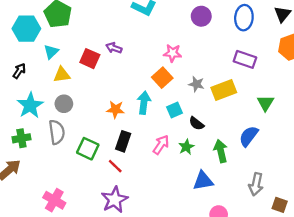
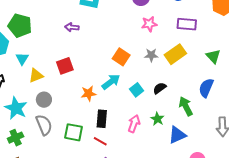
purple arrow: (114, 48) -> (72, 27), moved
pink star: (173, 53) -> (149, 24), moved
red square: (90, 59) -> (65, 66), moved, turned -30
cyan arrow: (144, 103) -> (111, 82), turned 60
cyan square: (174, 110) -> (137, 90), moved
black semicircle: (196, 123) -> (160, 88), turned 120
pink arrow: (161, 145) -> (134, 124), moved
green star: (186, 147) -> (157, 119), moved

